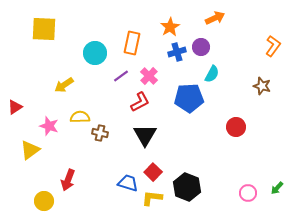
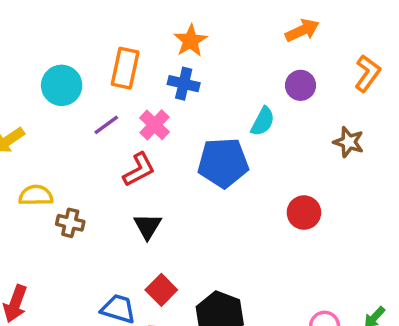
orange arrow: (215, 18) -> (302, 30), moved
purple circle: (201, 47) -> (301, 85), moved
blue cross: (177, 52) -> (184, 84), moved, turned 30
black triangle: (145, 135) -> (148, 226), size x0.7

